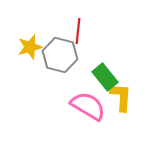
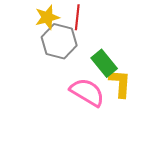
yellow star: (30, 47) -> (47, 17), moved

